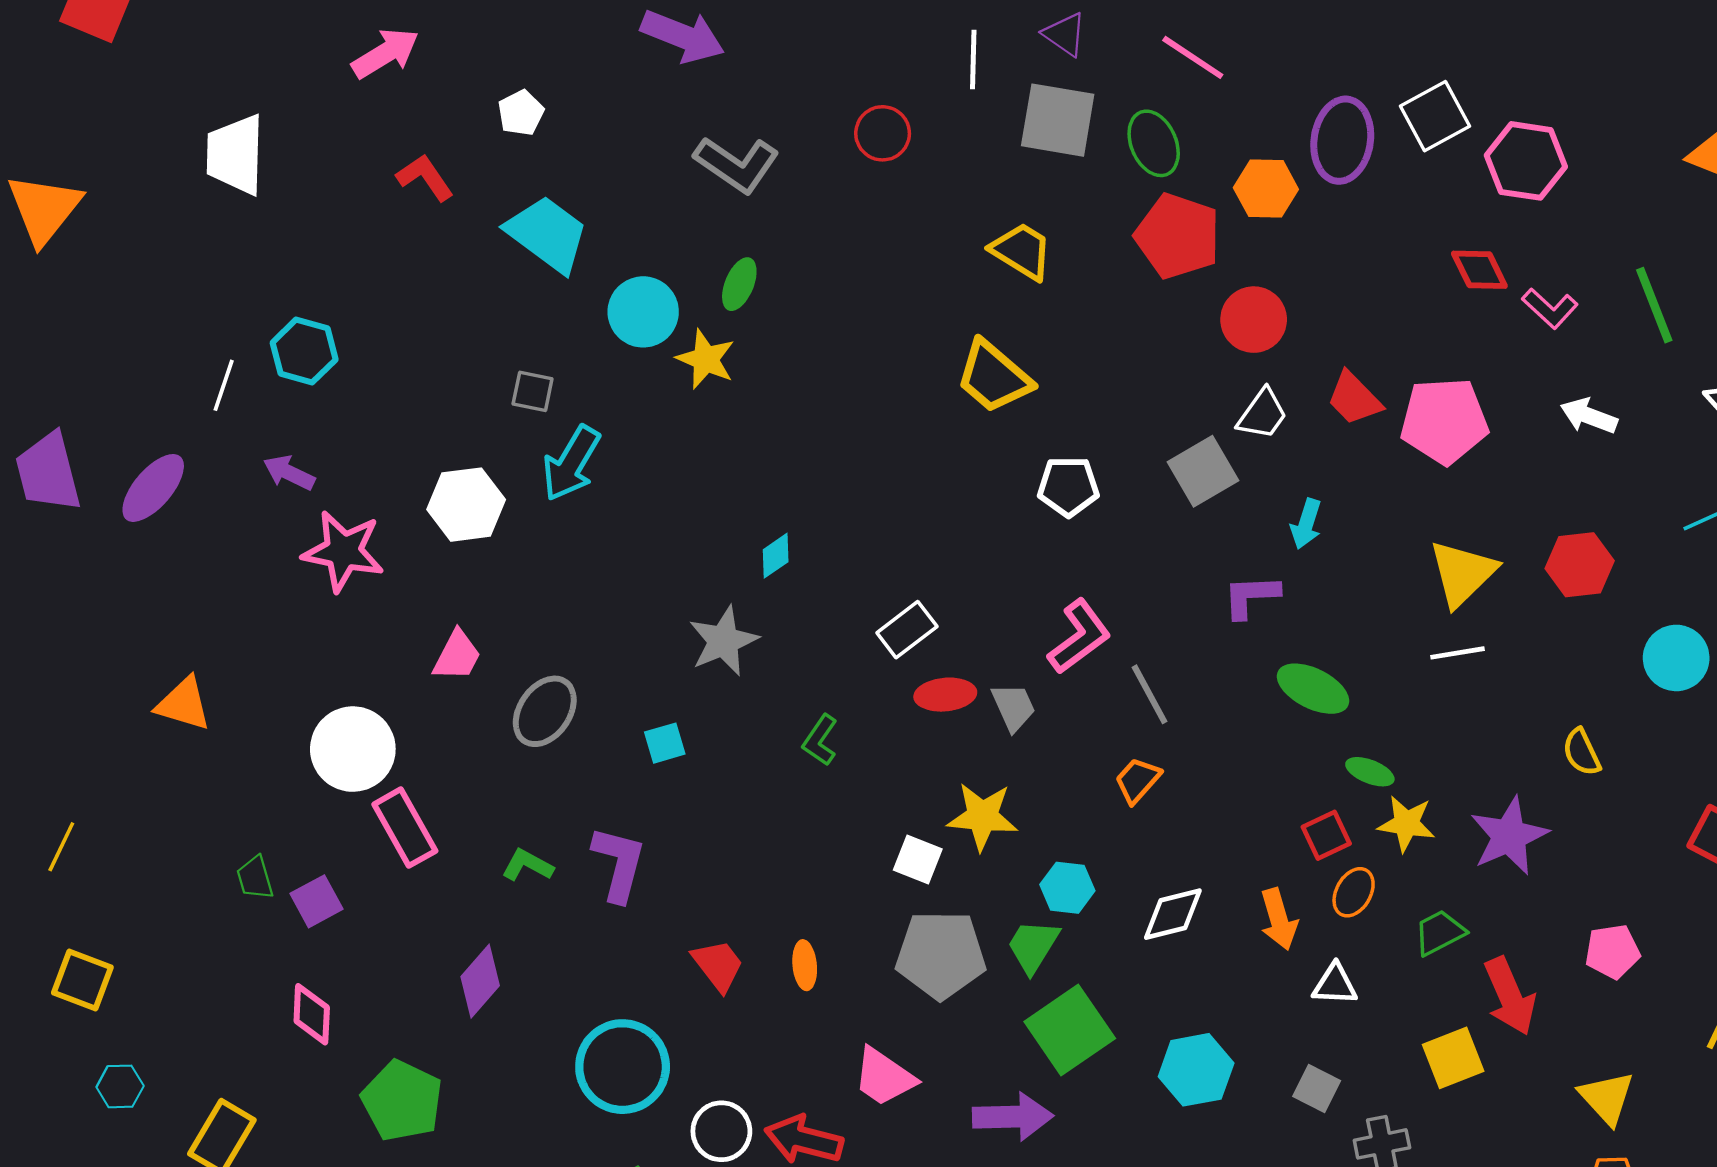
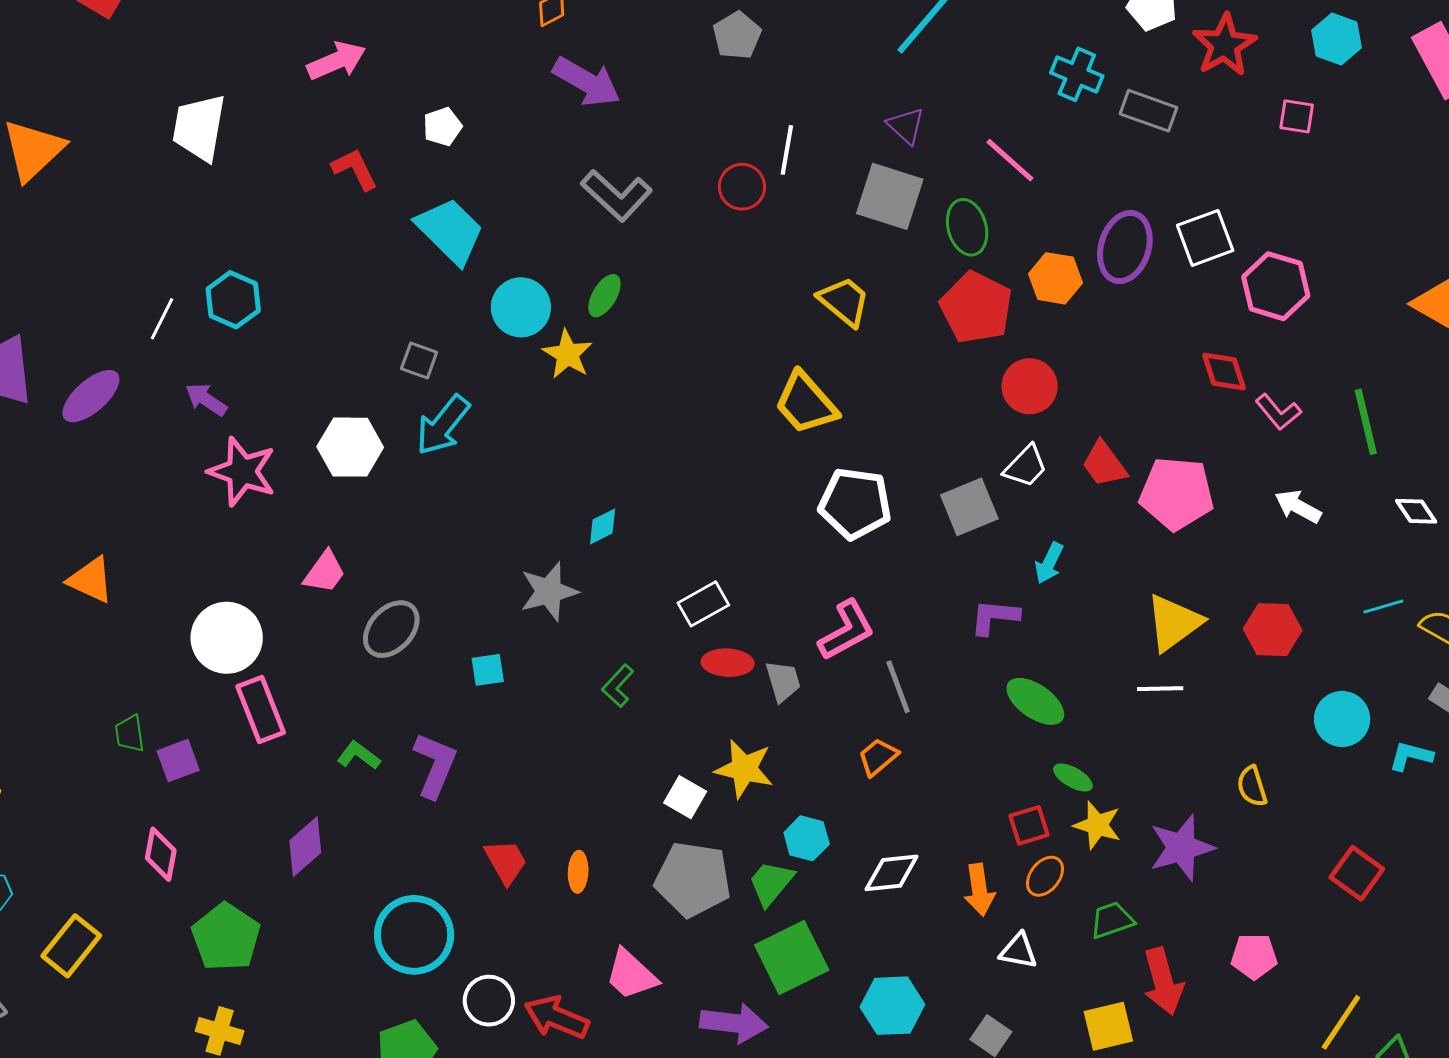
white line: (973, 59) -> (787, 150), moved
white pentagon: (1068, 486) -> (855, 504), size x1.4

